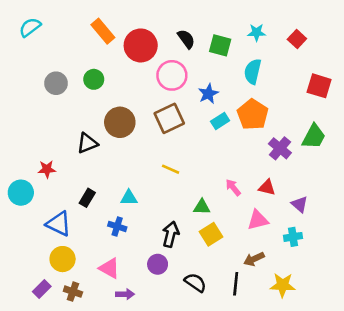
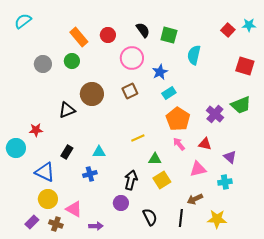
orange rectangle: (103, 31) -> (79, 37), moved
cyan star: (257, 32) -> (249, 25), moved
red circle: (141, 45) -> (108, 35), size x0.6
orange pentagon: (253, 114) -> (178, 119), moved
brown square: (169, 118) -> (130, 91), size x0.7
green trapezoid: (314, 137) -> (241, 105), turned 40
yellow line: (171, 169) -> (138, 138), moved, turned -48
blue cross: (117, 226) -> (90, 174), turned -32
pink triangle: (109, 268) -> (74, 209), moved
black semicircle: (195, 282) -> (150, 217), turned 30

